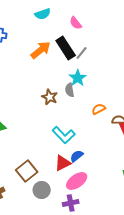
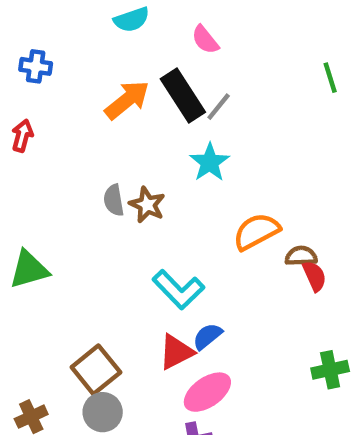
gray semicircle: (70, 90) -> (114, 200), moved
orange semicircle: (99, 109) -> (256, 231), size x1.5
gray circle: (42, 190) -> (103, 412), moved

